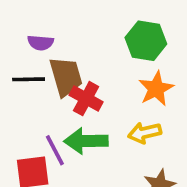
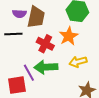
brown trapezoid: (66, 77) -> (36, 17), moved, turned 30
orange star: (156, 89) -> (69, 36), moved

